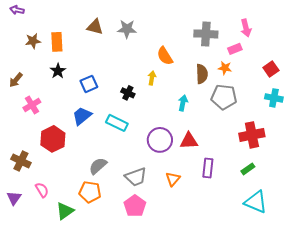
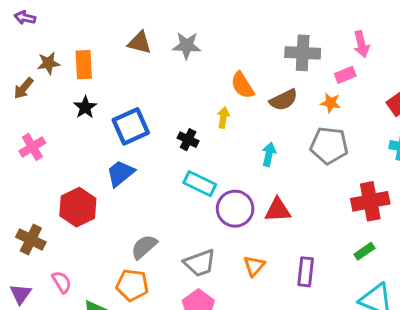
brown semicircle: (202, 74) -> (284, 100), moved, turned 66
brown arrow: (16, 80) -> (24, 88), moved
blue square: (89, 84) -> (131, 126), size x1.4
pink cross: (32, 105) -> (32, 147), moved
cyan rectangle: (117, 123) -> (200, 184), moved
purple rectangle: (208, 168) -> (306, 272), moved

